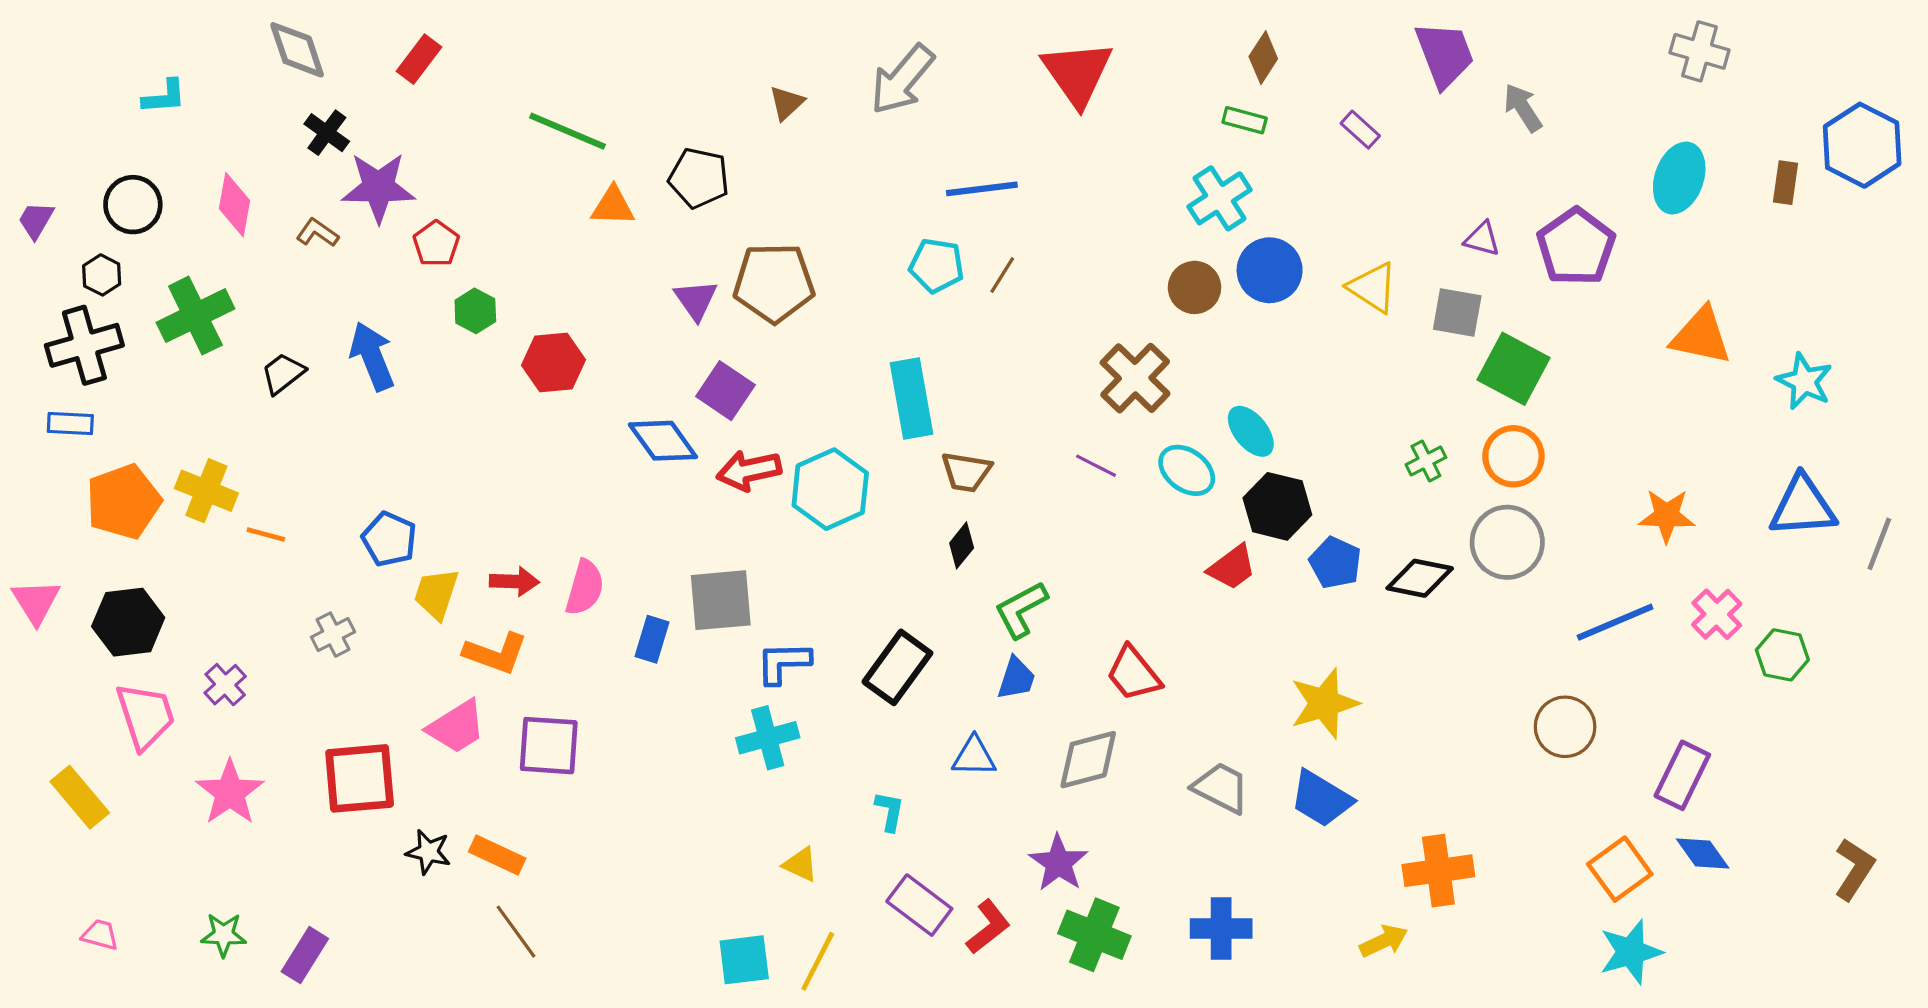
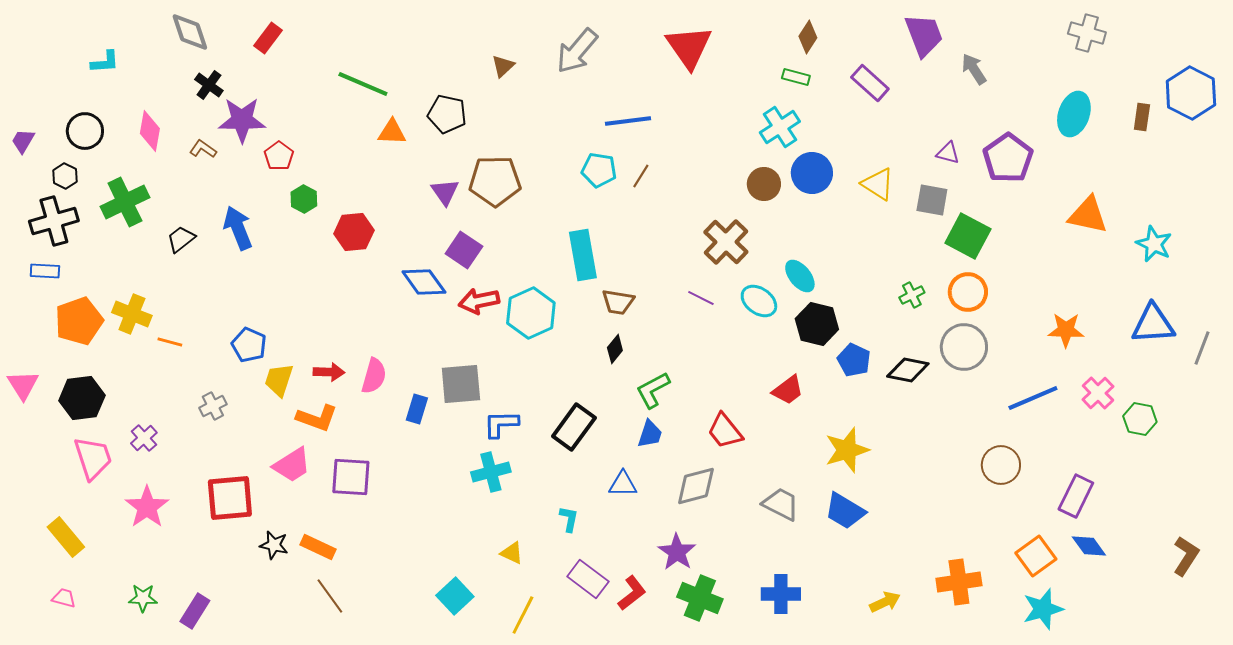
purple rectangle: (1360, 130) -> (870, 83), size x1.5
red trapezoid: (1232, 567) -> (788, 390), moved
yellow rectangle: (80, 797) -> (66, 537), moved
orange cross: (1438, 871) -> (959, 582), moved
cyan square: (744, 960) -> (455, 596), moved, turned -36

